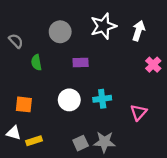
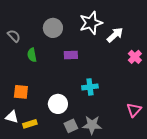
white arrow: (138, 31) -> (115, 35), moved, turned 30
white circle: (69, 100) -> (58, 104), moved
pink triangle: (138, 112) -> (134, 110), moved

